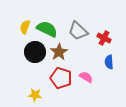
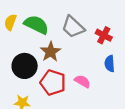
black circle: (35, 52) -> (25, 66), moved

